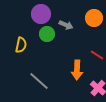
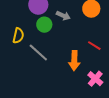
gray line: (39, 81) -> (38, 53), moved

